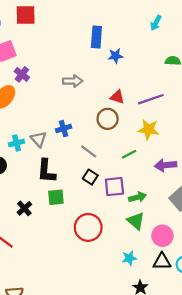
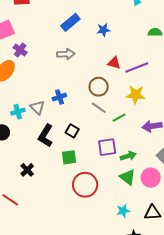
blue rectangle: (96, 37) -> (70, 22), moved, turned 48
red triangle: (117, 97) -> (114, 63), moved
gray line: (89, 151) -> (99, 108), moved
black L-shape: (46, 171) -> (46, 136), turned 30
black square: (90, 177) -> (72, 131), moved
green square: (56, 197) -> (69, 157), moved
pink circle: (162, 236) -> (151, 178), moved

